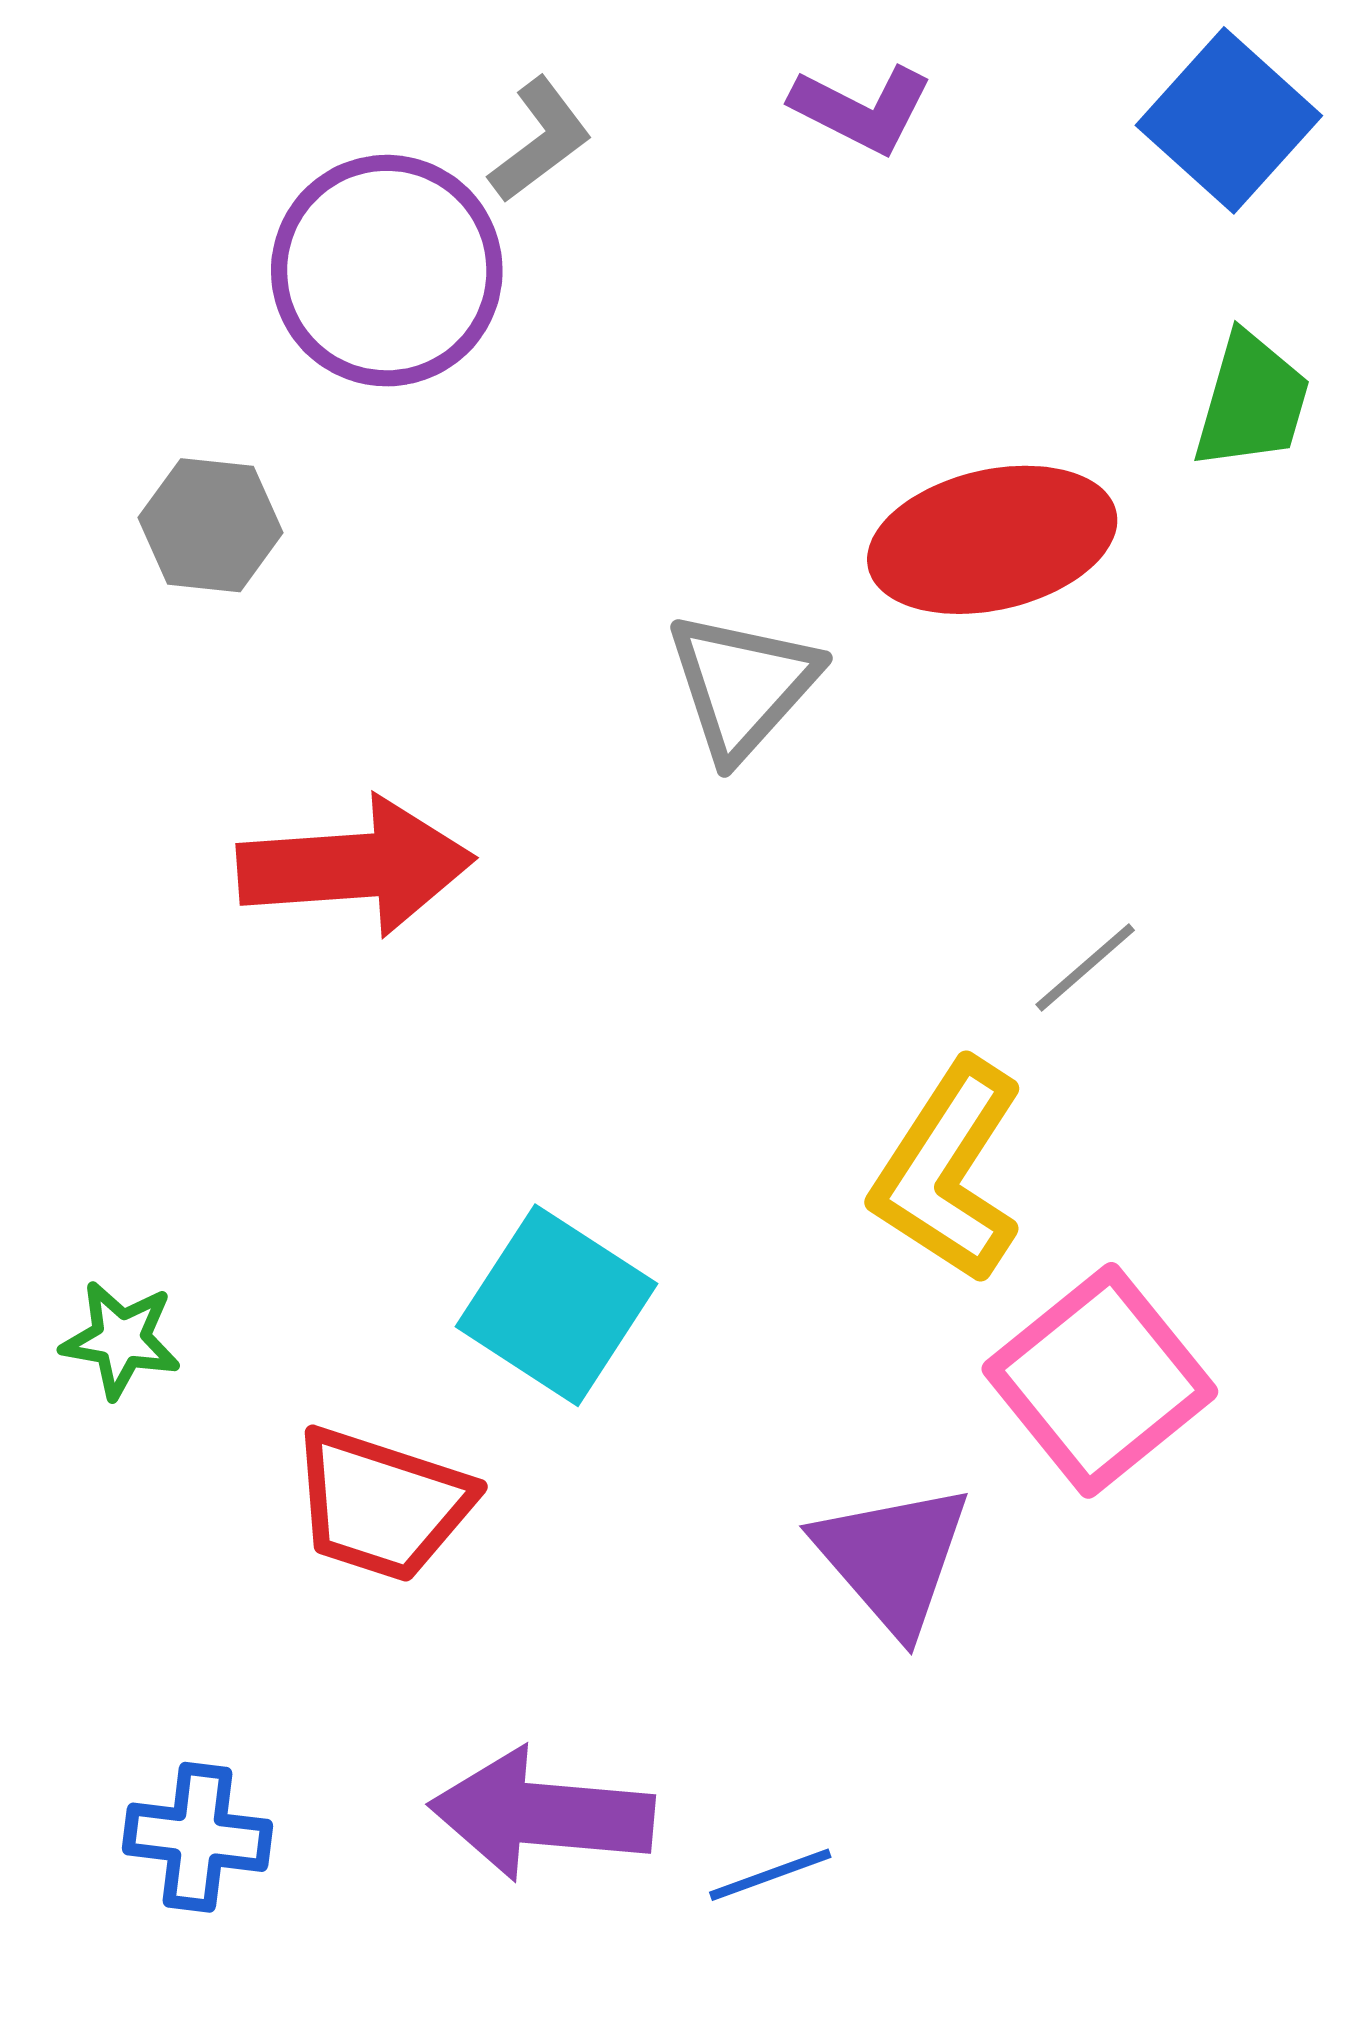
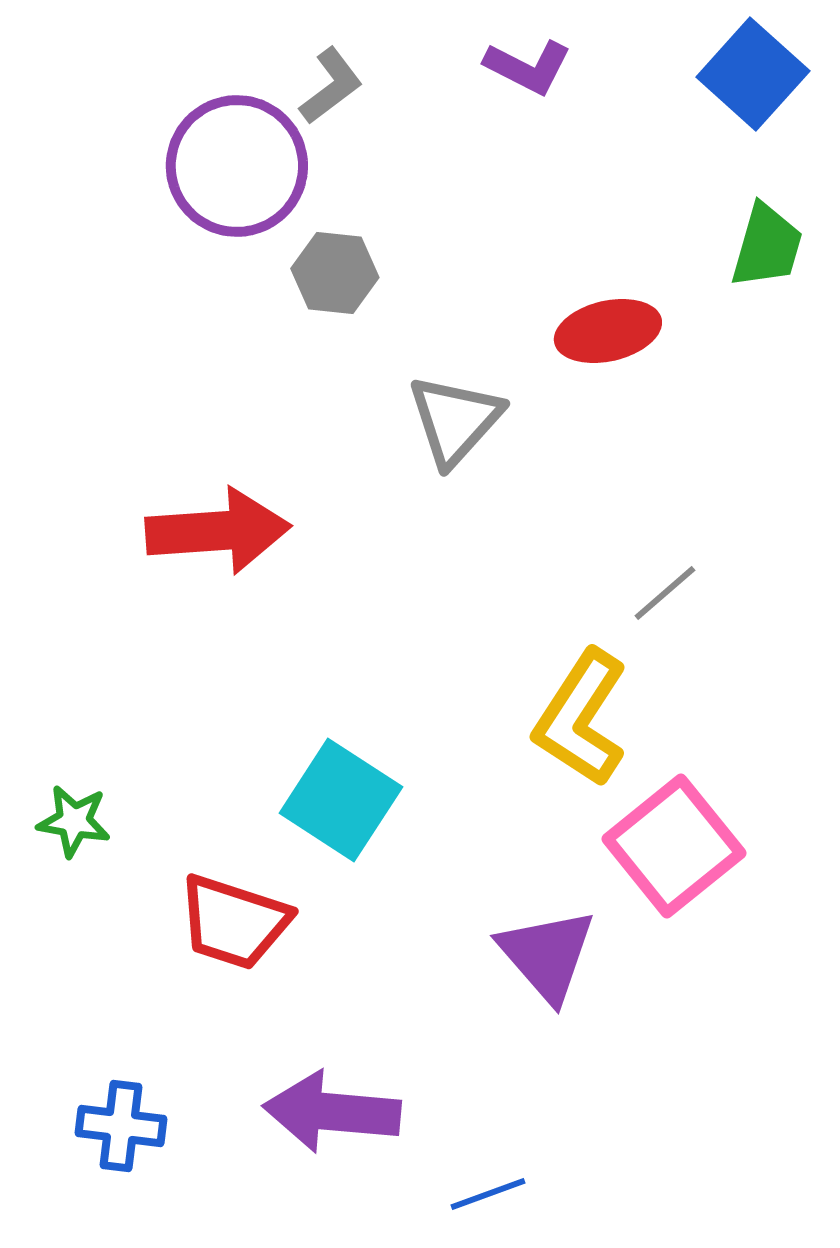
gray hexagon: (211, 525) -> (335, 273), moved
red ellipse: (992, 540) -> (608, 331), size x0.7
blue line: (770, 1875) -> (488, 1194), moved

